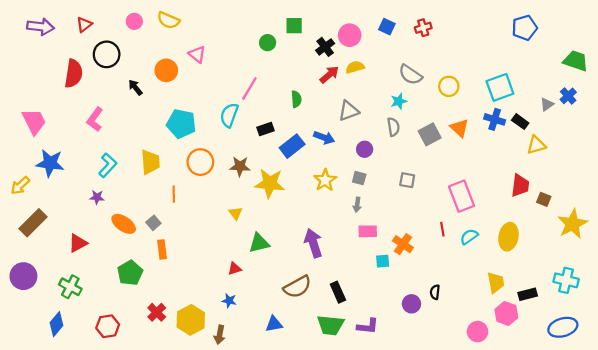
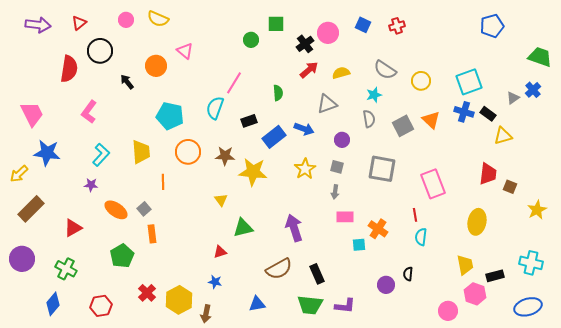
yellow semicircle: (355, 67) -> (341, 73), moved
gray square: (407, 180) -> (382, 169), size x1.8
yellow star: (572, 224) -> (537, 210), size x0.7
cyan semicircle: (469, 237) -> (421, 237), moved, turned -48

